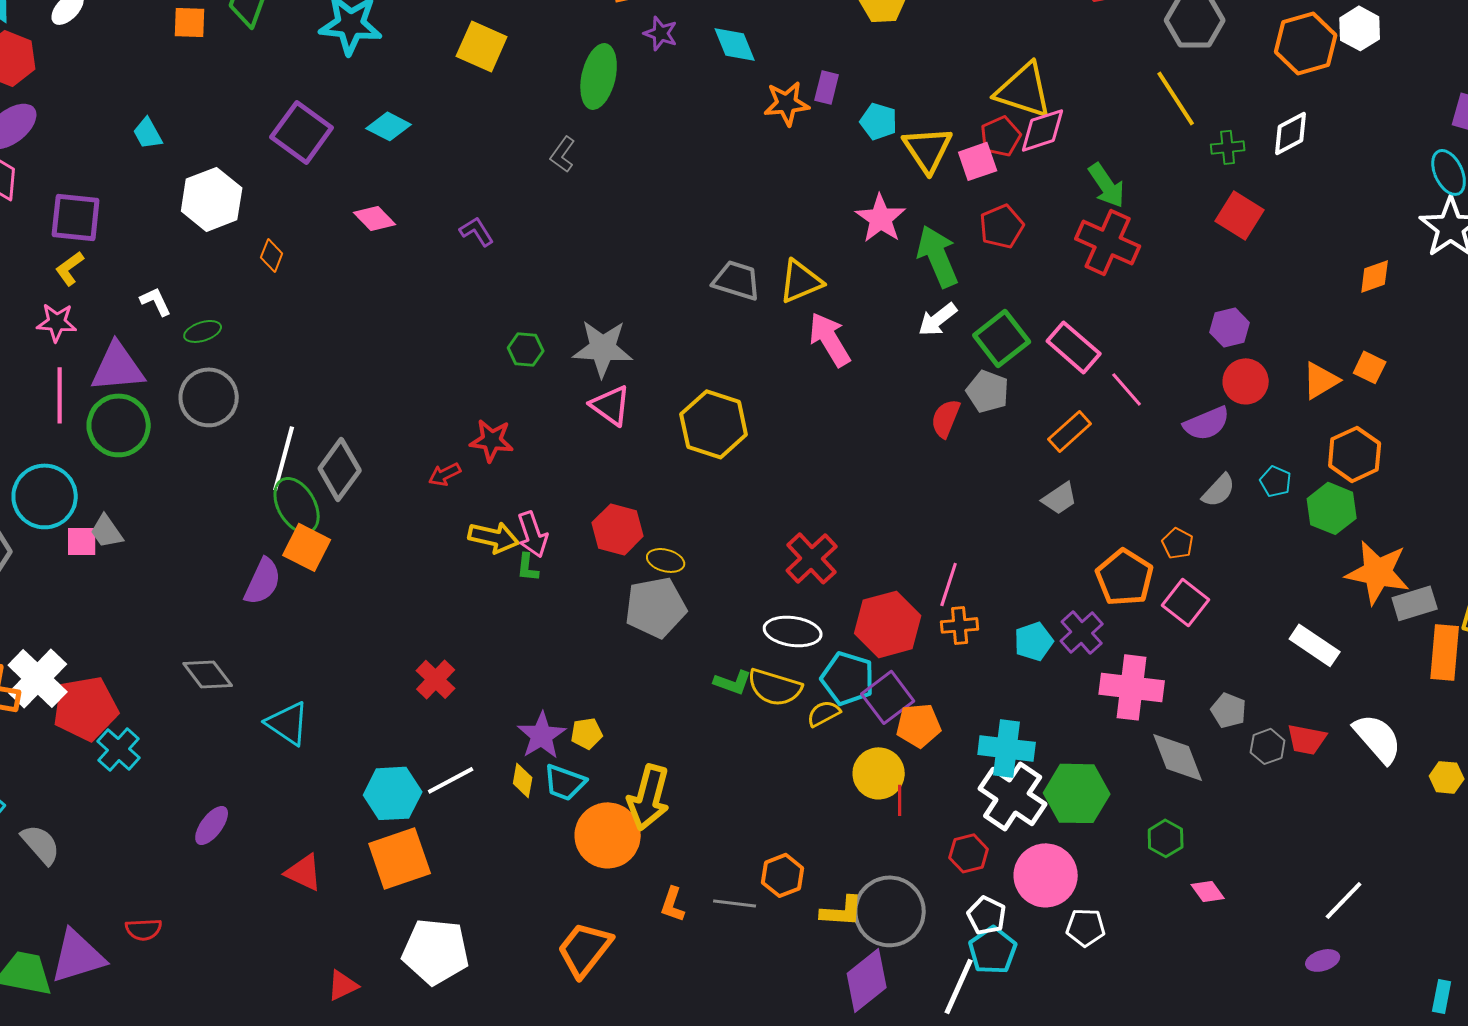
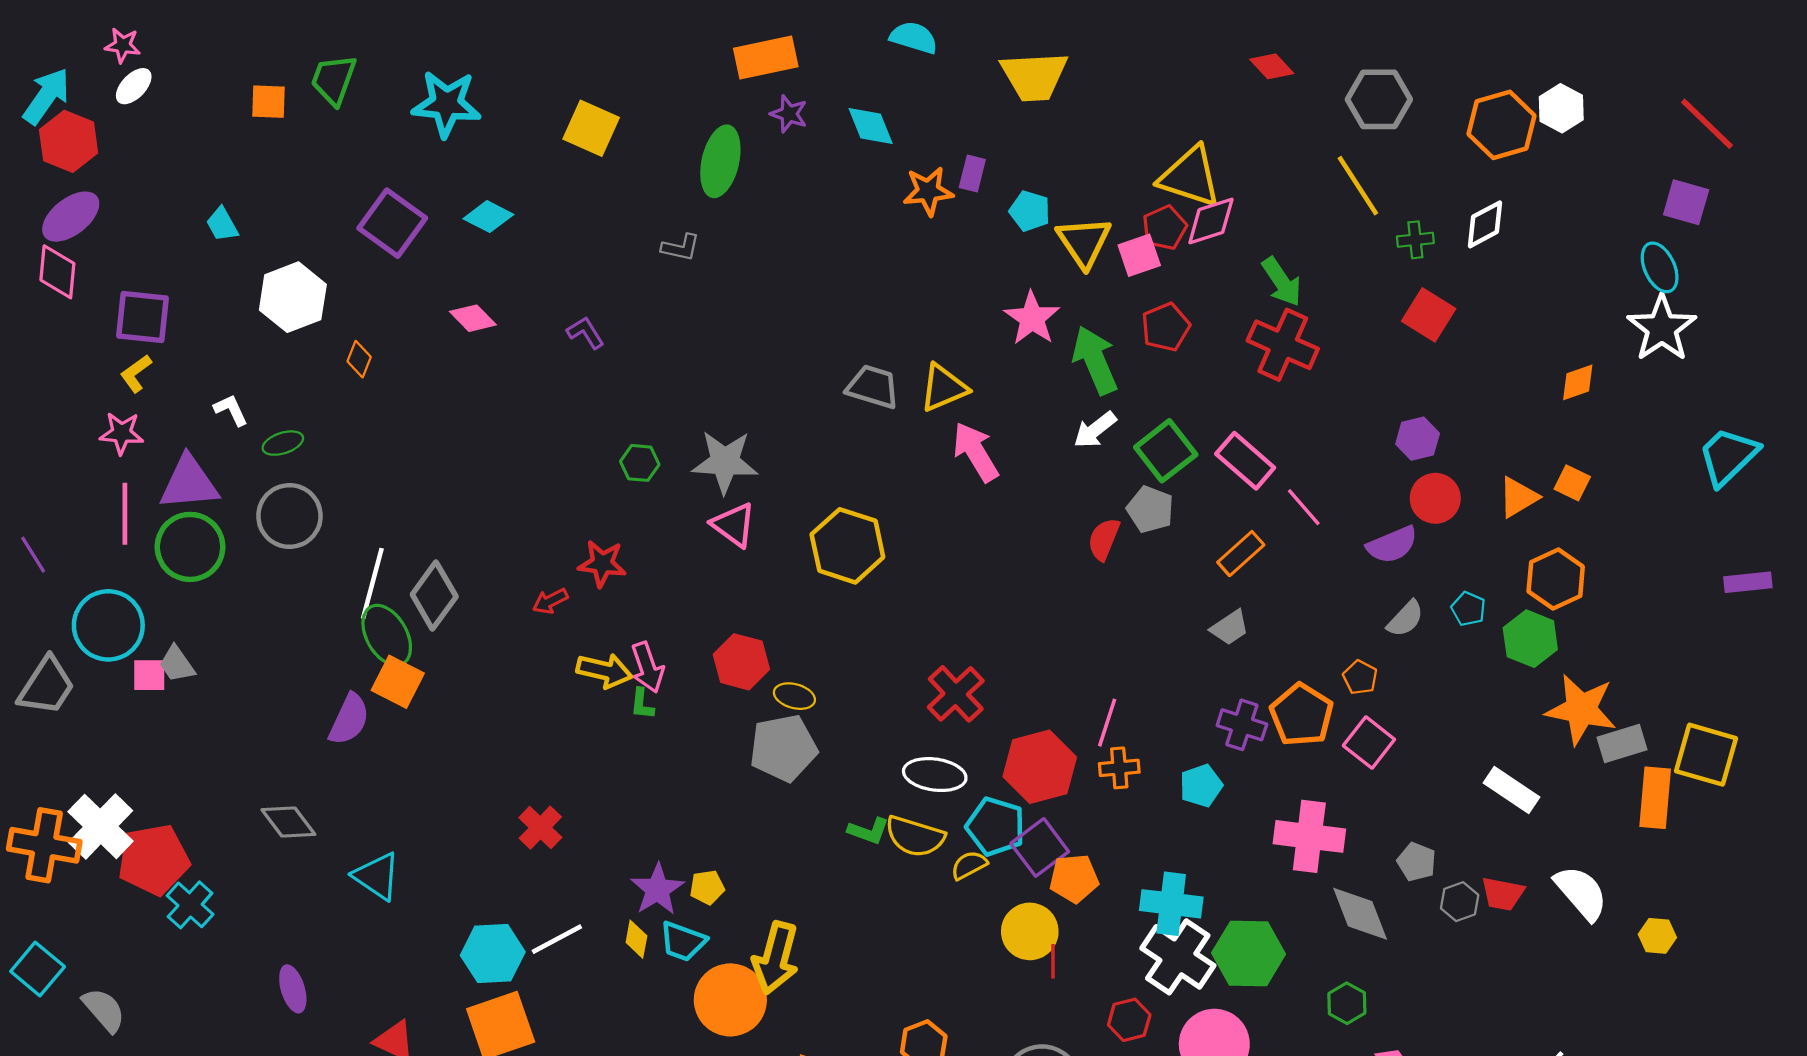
gray L-shape: (563, 154) -> (681, 247), turned -114
purple cross: (1082, 632) -> (1242, 725), moved, turned -30
purple ellipse: (212, 825) -> (293, 989), turned -54

